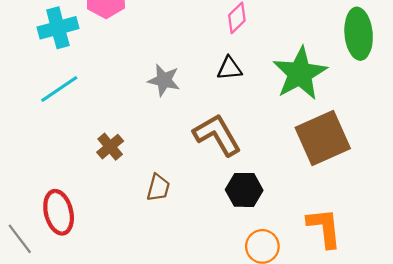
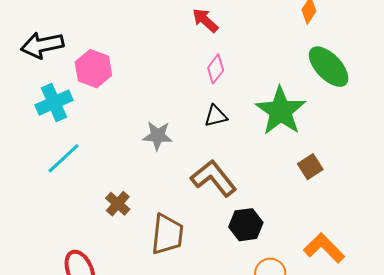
green ellipse: (359, 34) -> (329, 67), turned -30
brown square: (323, 138) -> (310, 167), size x0.5
brown trapezoid: (158, 188) -> (167, 234), size x1.6
orange L-shape: (324, 228) -> (324, 248), turned -30

